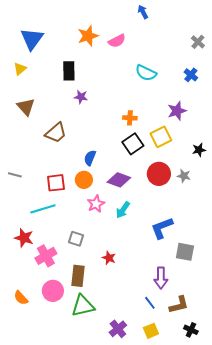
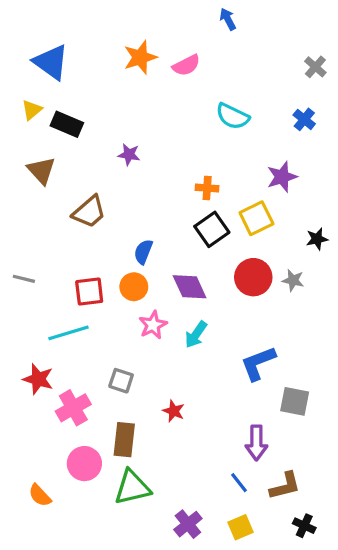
blue triangle: (32, 39) -> (51, 62), turned -30
black rectangle: (69, 71) -> (67, 124), moved, turned -66
purple diamond: (119, 180) -> (190, 287), turned 45
orange semicircle: (21, 298) -> (40, 495), moved

